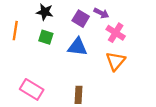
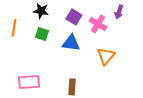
purple arrow: (101, 13) -> (119, 12), moved, turned 80
pink cross: (116, 33) -> (98, 24), moved
pink rectangle: (32, 89) -> (29, 82), turned -35

